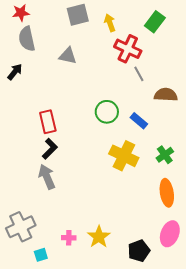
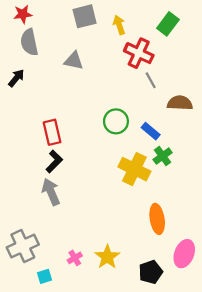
green cross: (165, 155) -> (163, 156), moved
orange ellipse: (167, 193) -> (157, 219), moved
pink cross: (69, 238) -> (75, 258), turned -32

